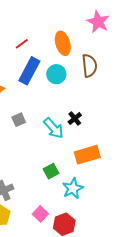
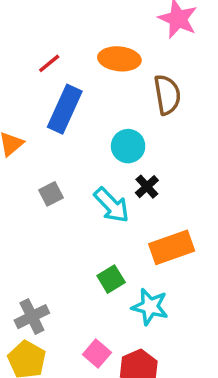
orange ellipse: (63, 43) -> (119, 59), turned -65
cyan circle: (56, 74) -> (128, 146), moved
cyan star: (73, 188) -> (150, 307), turned -30

